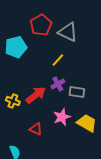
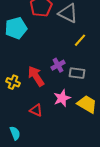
yellow line: (58, 60) -> (80, 40), moved
red arrow: (36, 95) -> (36, 76), turned -85

